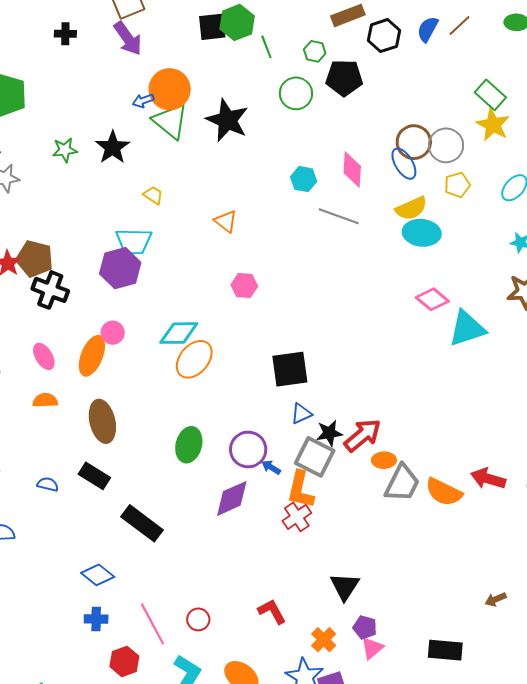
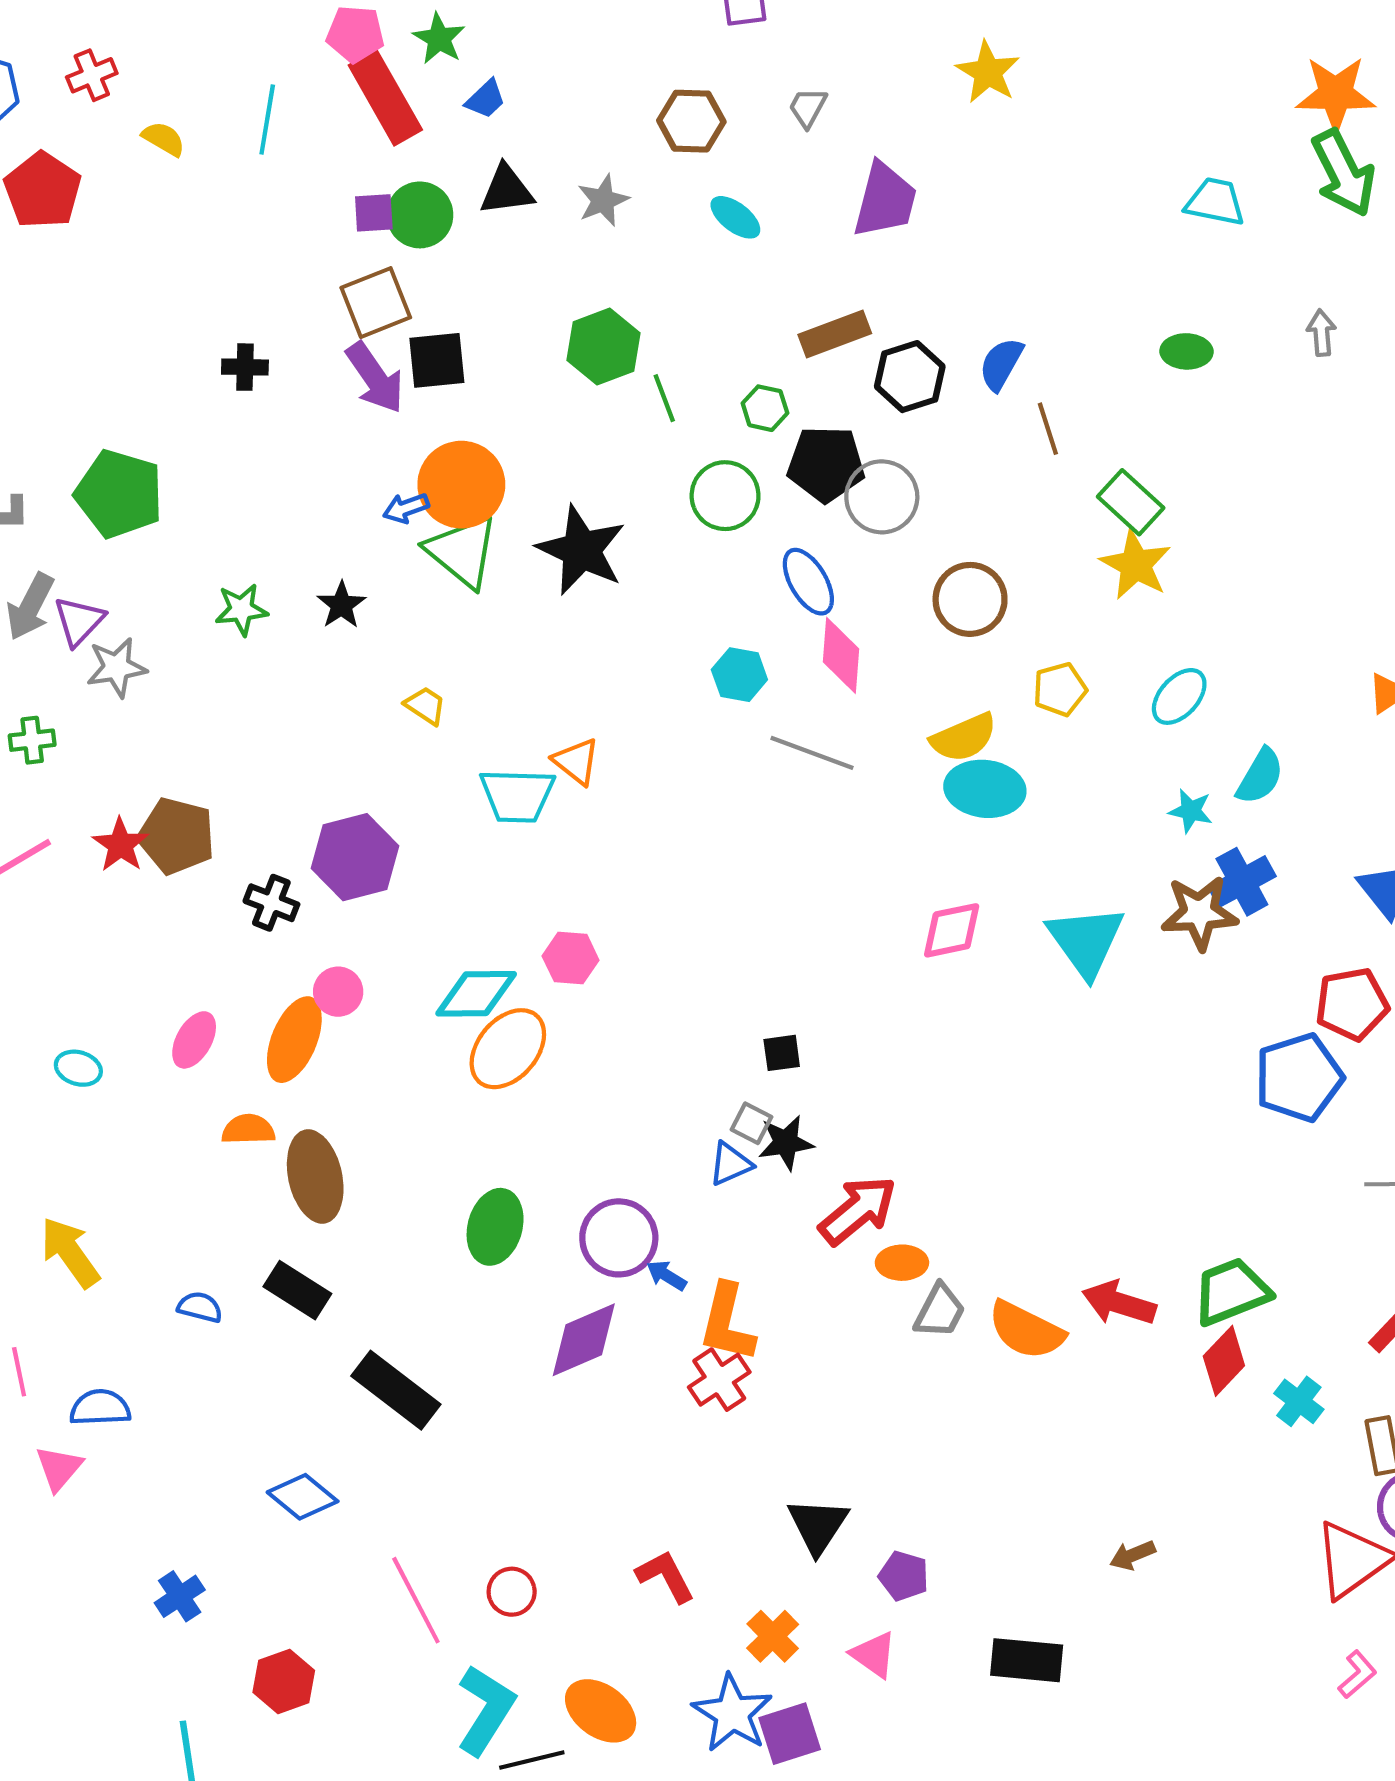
brown line: (460, 25) -> (1048, 429), moved, turned -65
black square: (212, 27) -> (437, 360), moved
gray circle: (446, 145) -> (882, 497), moved
black star: (113, 147) -> (341, 605), size x0.7
blue ellipse: (404, 164) -> (808, 582), moved
cyan trapezoid: (134, 241) -> (517, 795), moved
pink hexagon: (244, 285) -> (571, 958), moved
black cross: (50, 290) -> (271, 903), moved, size x0.7
pink diamond: (432, 299) -> (952, 930), moved, turned -52
cyan triangle: (467, 328) -> (1086, 941), moved, turned -48
pink ellipse: (44, 356) -> (194, 1040), turned 60
black square: (290, 369) -> (782, 1053), moved, size x0.5
orange semicircle: (45, 400) -> (248, 1129), moved
black star: (329, 433) -> (786, 1143), moved
gray square: (315, 457) -> (751, 1123), moved, size x0.5
gray trapezoid: (402, 483) -> (940, 1311), size x0.7
blue cross: (96, 619) -> (180, 1596), moved, turned -35
purple pentagon: (365, 627) -> (904, 1576), moved
pink triangle: (372, 648) -> (874, 1655), turned -45
red hexagon: (124, 661) -> (284, 1681), moved

